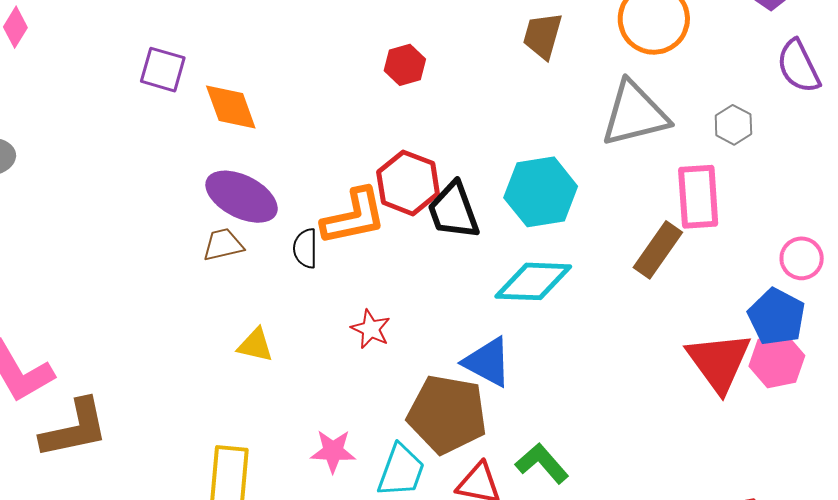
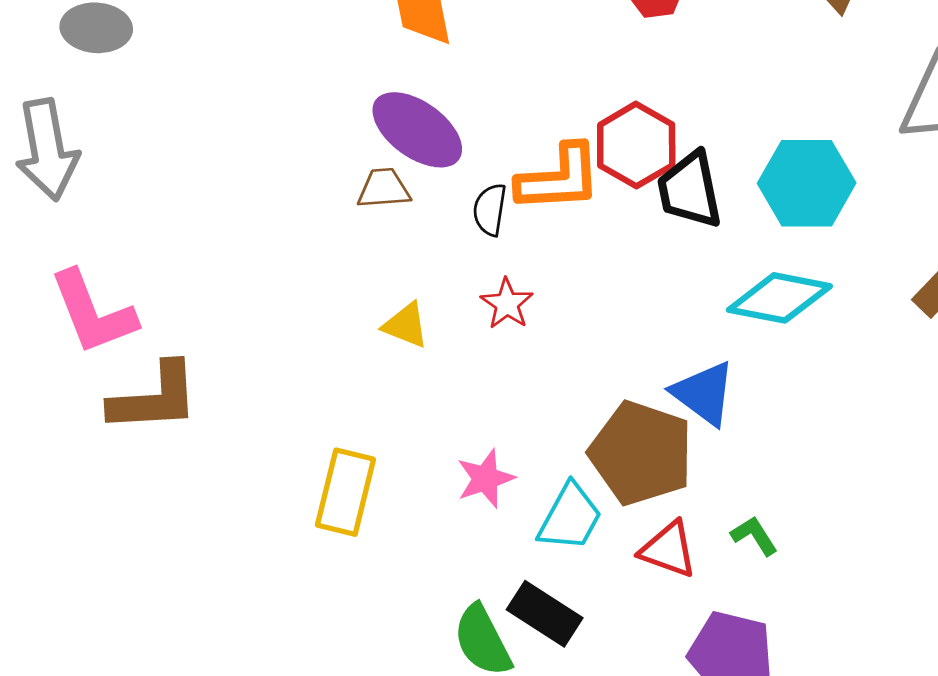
red star: (371, 329) -> (507, 304), moved
pink star: (333, 451) -> (485, 478), turned -30
green L-shape: (542, 463) -> (754, 536), size x0.7

